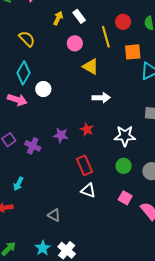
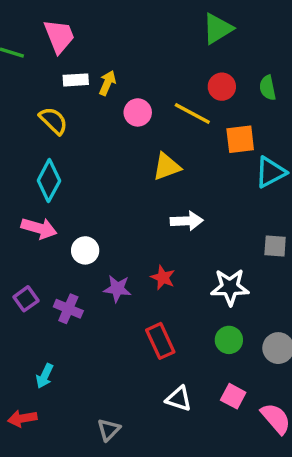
white rectangle: (79, 16) -> (76, 80), moved, turned -56
yellow line: (106, 37) -> (192, 113), turned -45
pink circle: (75, 43) -> (138, 112), moved
yellow triangle: (91, 67) -> (167, 167), turned -48
white circle: (43, 89) -> (85, 250), moved
white triangle: (88, 190) -> (179, 399), moved
gray triangle: (54, 215) -> (109, 430), turned 48

